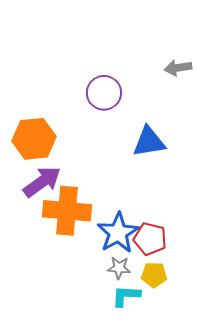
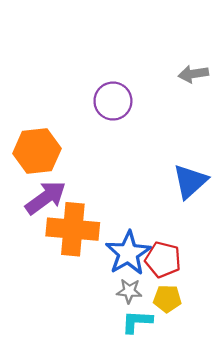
blue triangle: (149, 142) -> (190, 181), moved, turned -33

